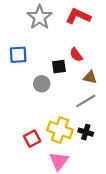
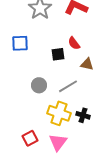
gray circle: (42, 84) -> (39, 85), moved
gray line: (86, 101) -> (68, 86), moved
red square: (32, 139) -> (30, 138), moved

